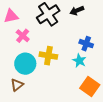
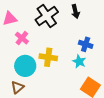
black arrow: (77, 11) -> (75, 11), turned -80

